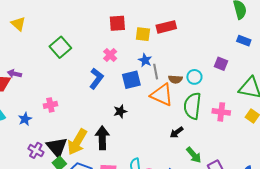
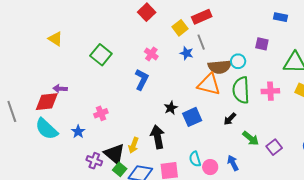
red square: (117, 23) -> (147, 12), moved, turned -30
yellow square: (143, 34) -> (180, 28), turned -35
gray line: (156, 72) -> (201, 42), moved
brown semicircle: (175, 79) -> (220, 67), size x1.6
blue square: (131, 80) -> (192, 117), moved
yellow arrow: (77, 142) -> (134, 145), size x0.6

